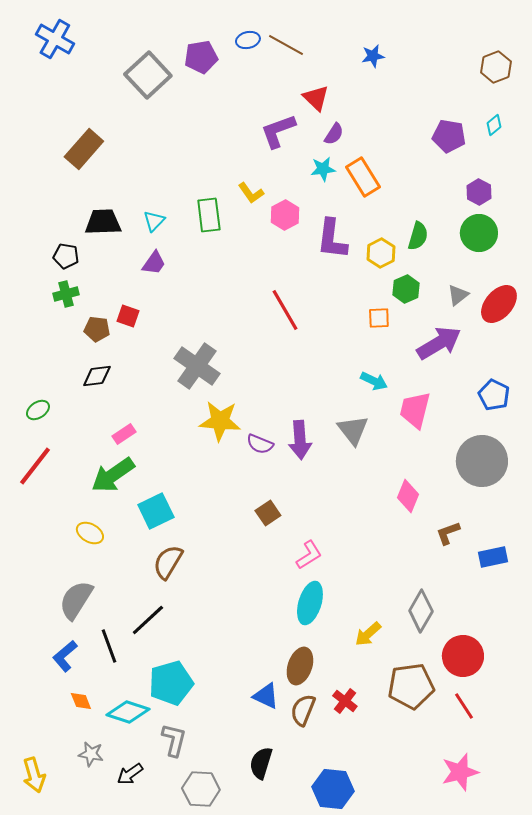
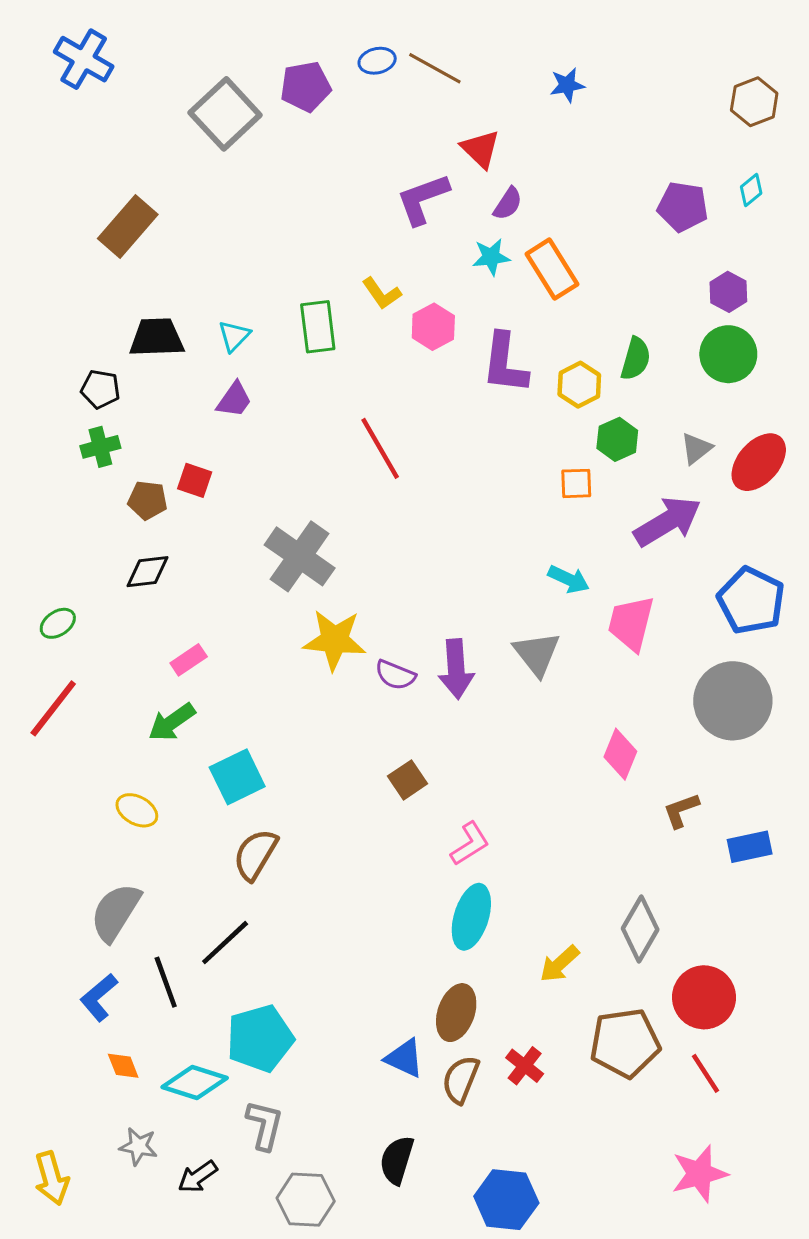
red line: (285, 310) -> (380, 448), moved
blue pentagon: (494, 395) -> (751, 600), size x1.4
green arrow: (113, 475) -> (172, 722), size x0.7

